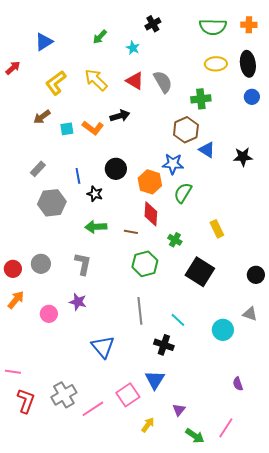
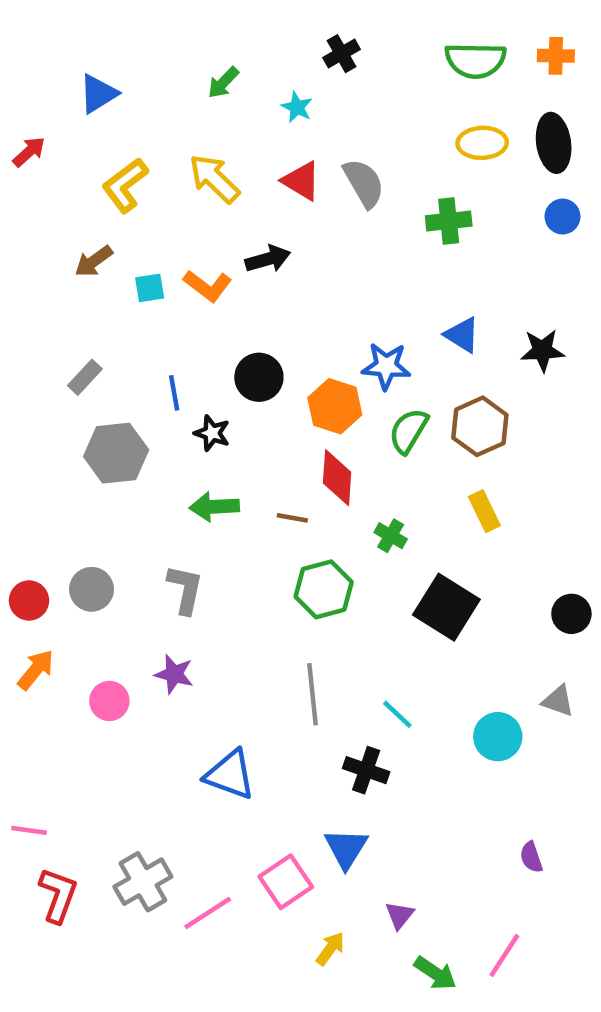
brown hexagon: (186, 130) -> (480, 426), moved
blue triangle: (103, 347) -> (230, 775), turned -30

